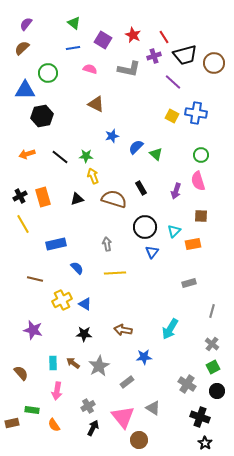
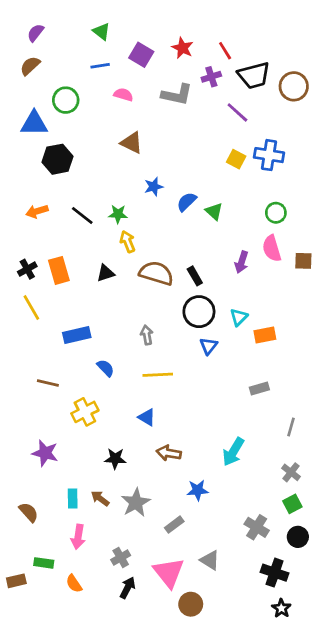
black rectangle: (141, 188) -> (195, 276), moved
brown square: (201, 216) -> (303, 261), moved
blue triangle: (85, 304) -> (147, 417), moved

